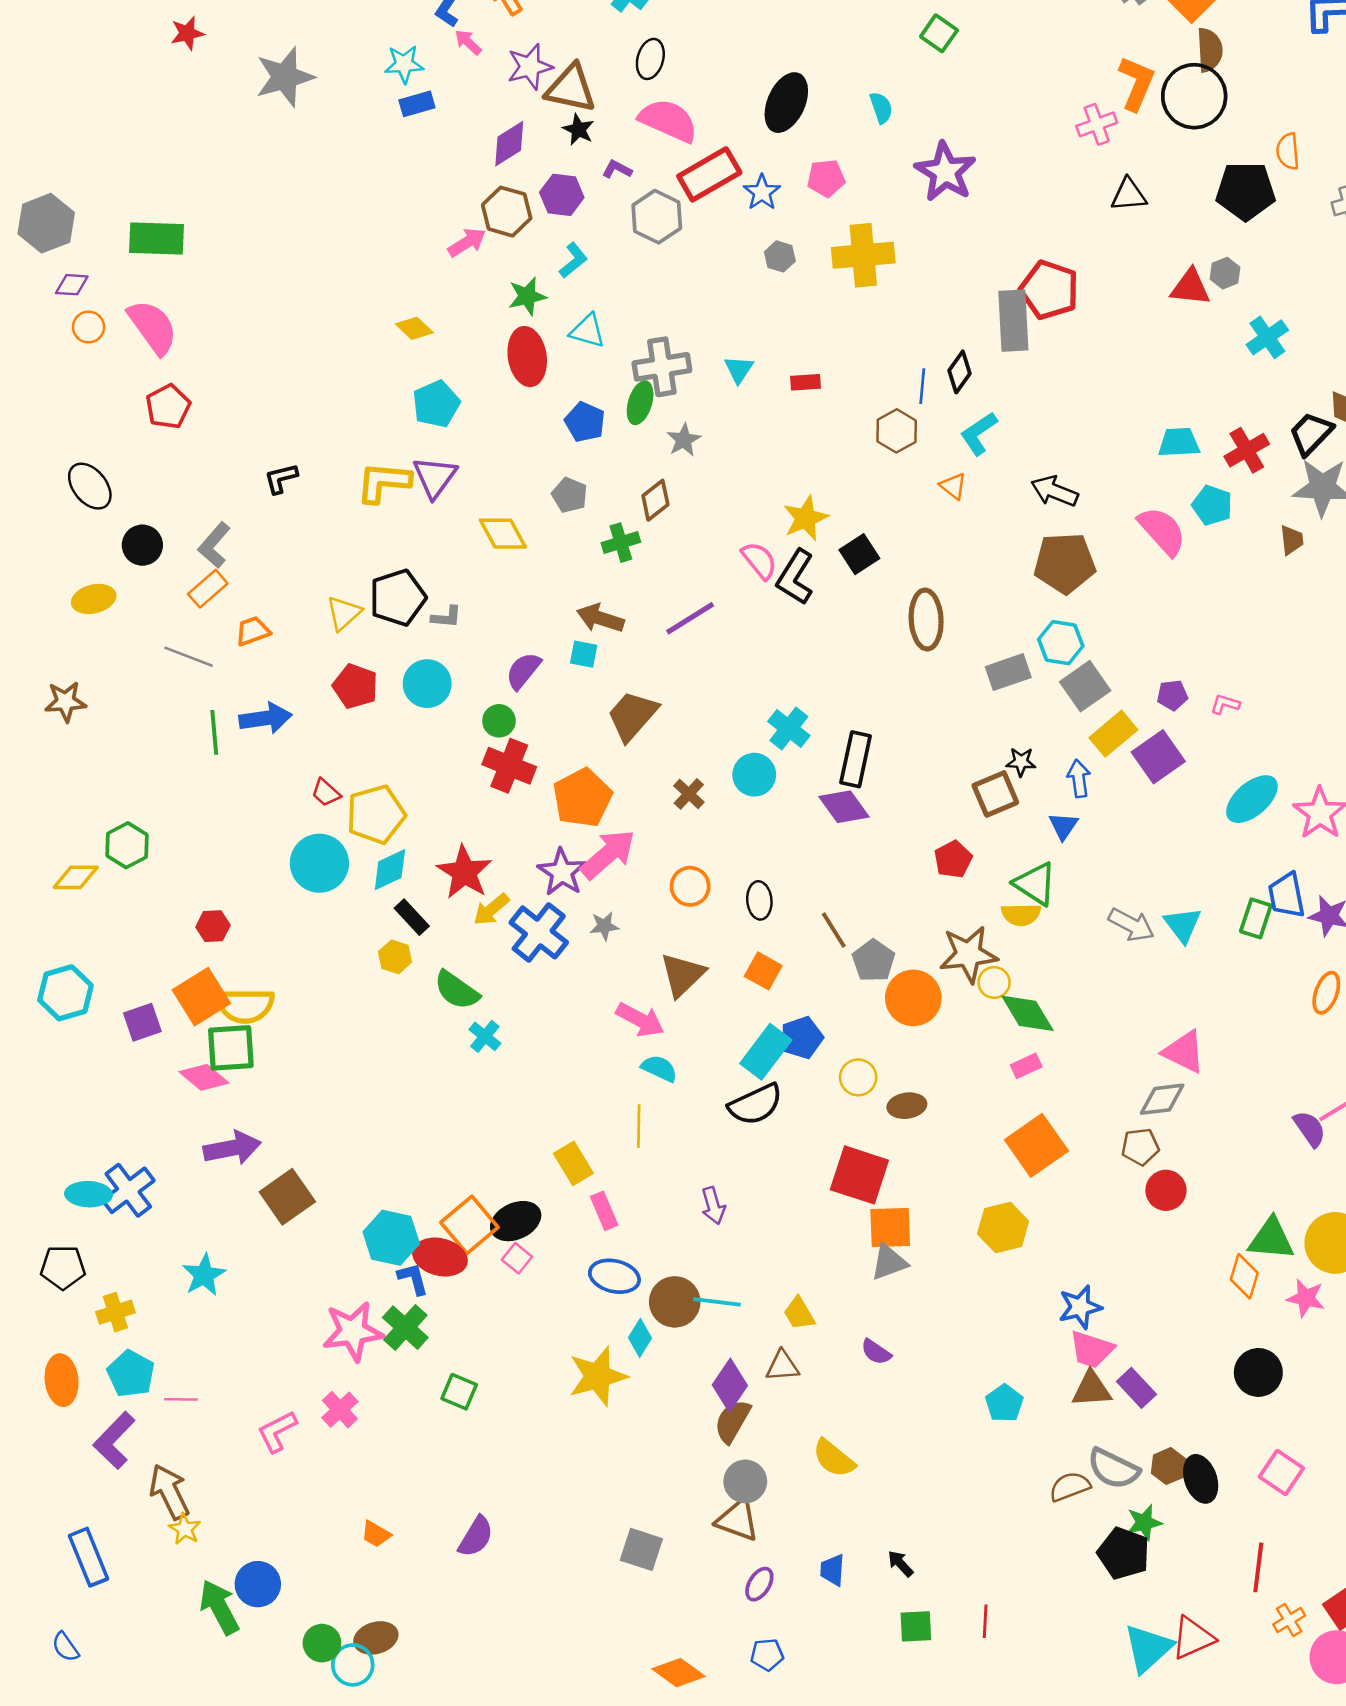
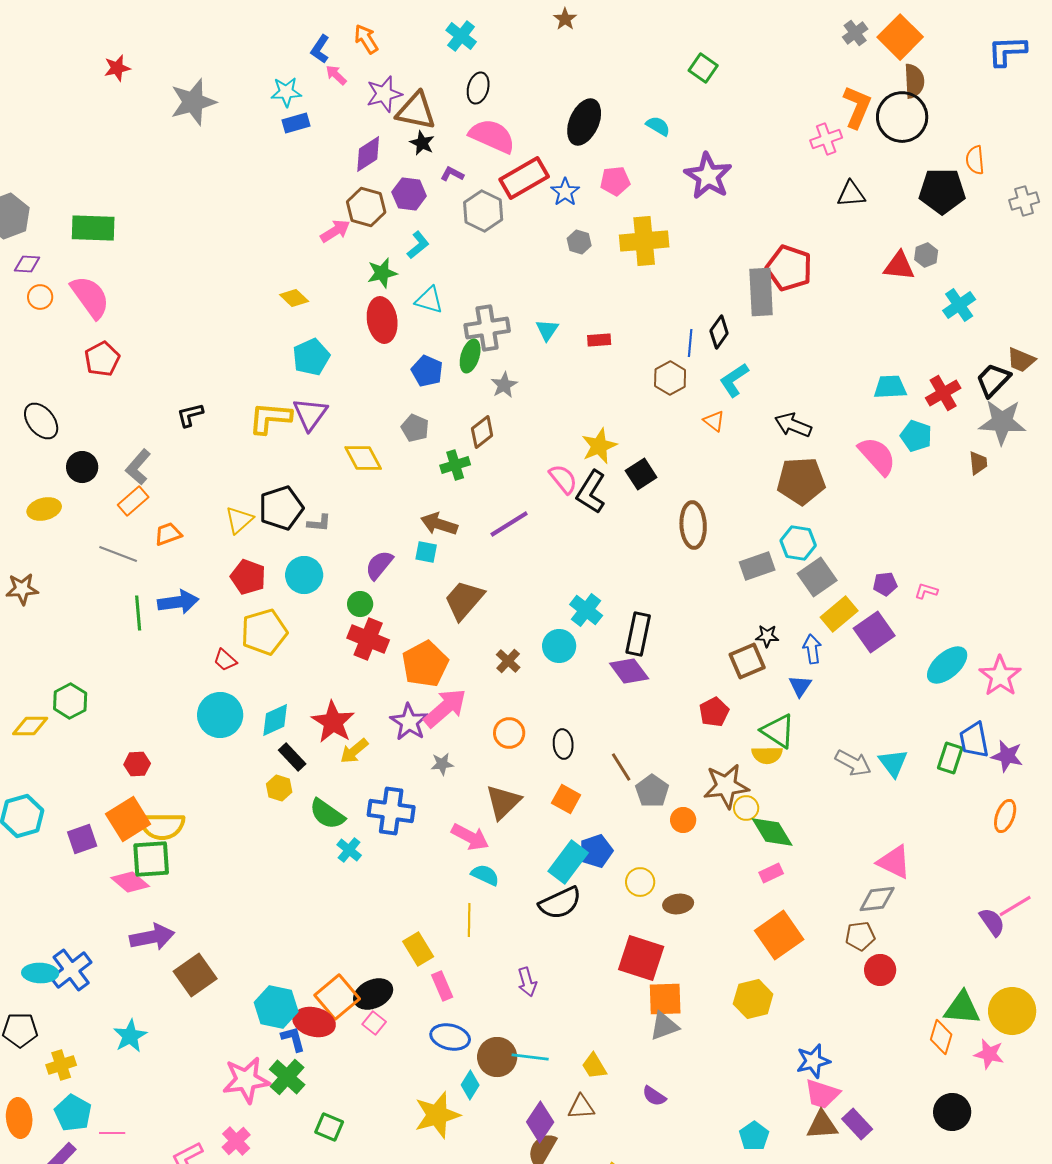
cyan semicircle: (881, 108) -> (658, 126), turned -40
yellow pentagon: (376, 814) -> (264, 632), moved
blue cross: (539, 932) -> (391, 811), moved, turned -30
orange circle: (913, 998) -> (683, 820), size x0.6

